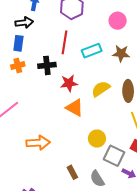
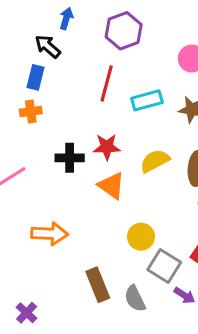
black arrow: (24, 23) -> (48, 46), turned -138
black cross: (47, 65) -> (70, 158), moved
brown rectangle: (72, 172) -> (98, 285), size x1.5

